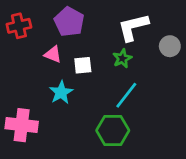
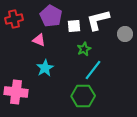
green star: (122, 58) -> (84, 49), moved
white square: (83, 65) -> (74, 26), moved

